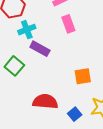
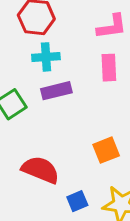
purple rectangle: (40, 49) -> (56, 91), turned -60
orange square: (83, 76) -> (106, 150), turned -30

